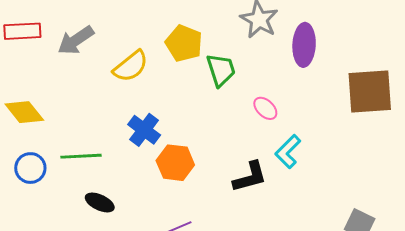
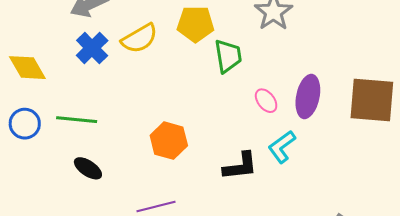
yellow pentagon: (184, 43) -> (196, 24), turned -30
purple ellipse: (304, 45) -> (308, 96), moved
blue cross: (144, 130) -> (92, 48), moved

